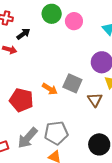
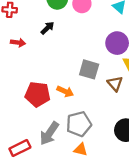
black arrow: (23, 34) -> (47, 28), moved
orange arrow: (50, 89) -> (65, 91), moved

